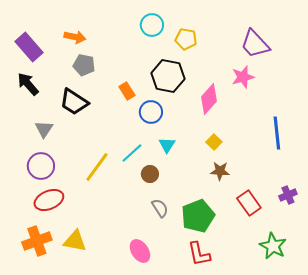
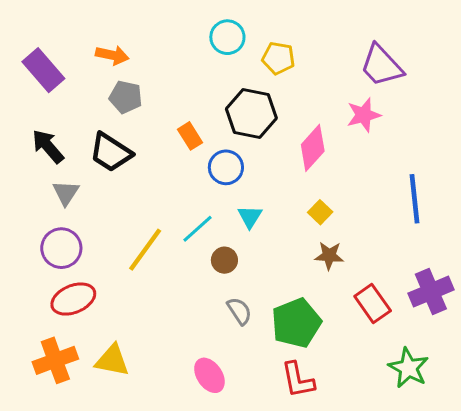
black arrow: (28, 84) -> (48, 146), moved
purple cross: (288, 195) -> (431, 292), size x1.6

